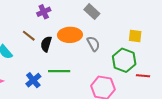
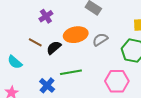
black semicircle: (46, 44) -> (54, 48), turned 42
gray semicircle: (93, 44) -> (100, 39), turned -84

